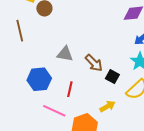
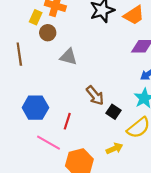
gray triangle: (65, 54) -> (68, 57), moved
yellow arrow: (107, 106) -> (114, 148), moved

